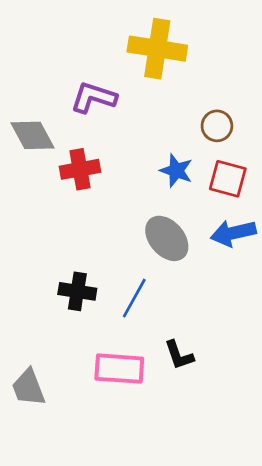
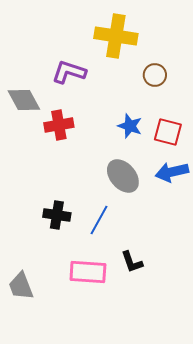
brown circle: (217, 126) -> (155, 75), moved

